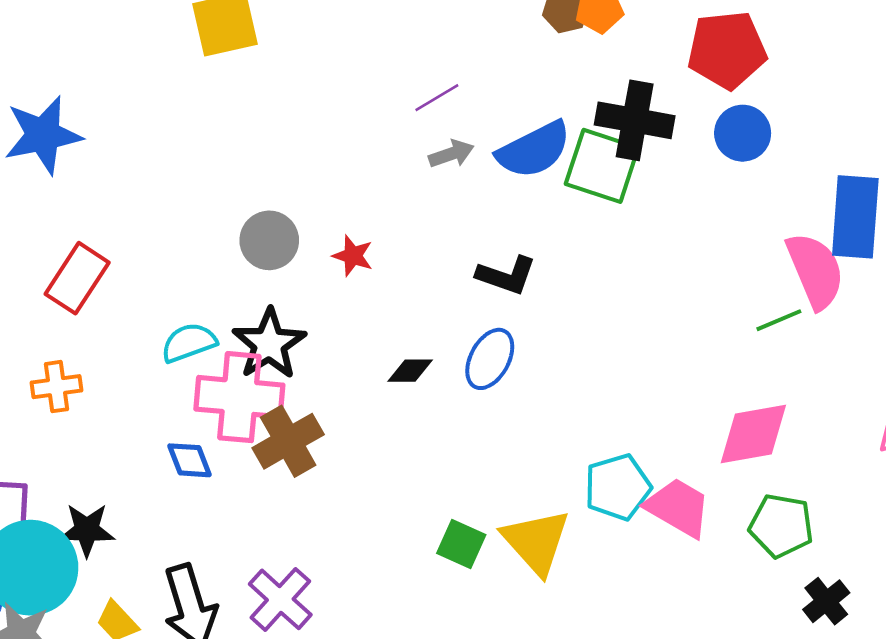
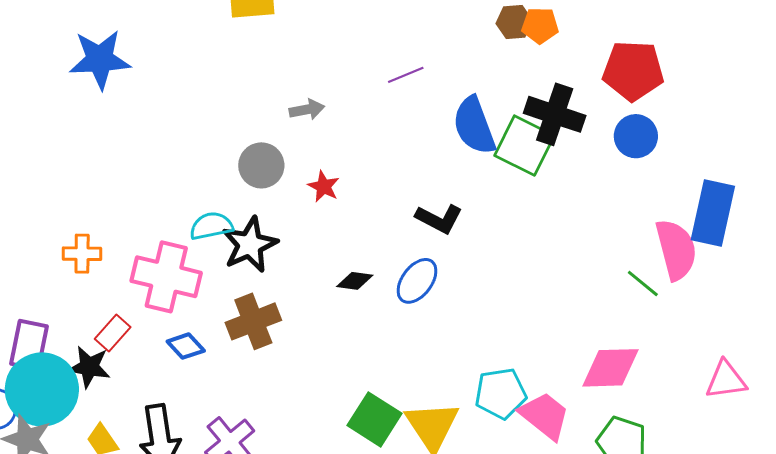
blue semicircle: (534, 150) -> (474, 126), turned 88
gray arrow: (451, 154) -> (307, 110), moved
red rectangle: (77, 278) -> (113, 333), moved, size x0.7
green line: (779, 320) -> (643, 284), turned 54
cyan semicircle: (189, 343) -> (211, 226), moved
pink cross: (239, 397) -> (166, 277), moved
blue diamond: (189, 460) -> (186, 346), moved, turned -30
green square: (461, 544) -> (375, 419), size x1.4

